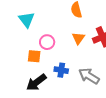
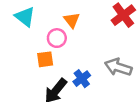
orange triangle: (78, 38) -> (72, 20), moved
blue cross: (61, 70) -> (82, 79), moved, turned -32

